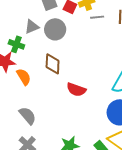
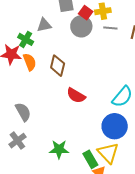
gray circle: (55, 29) -> (81, 26), moved
orange semicircle: (24, 77) -> (30, 62), moved

